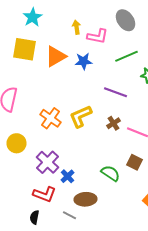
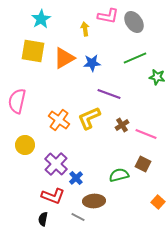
pink L-shape: (98, 36) -> (108, 16), moved
purple line: (116, 92) -> (109, 94), moved
green semicircle: (110, 173) -> (119, 175), turned -48

